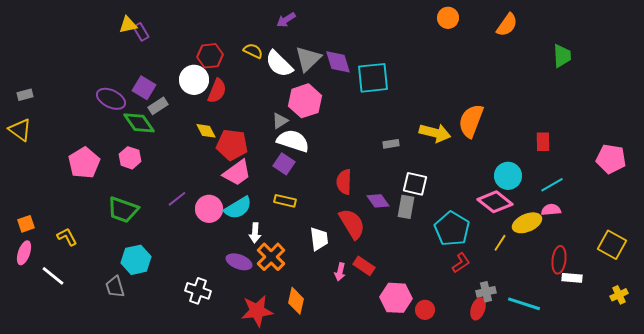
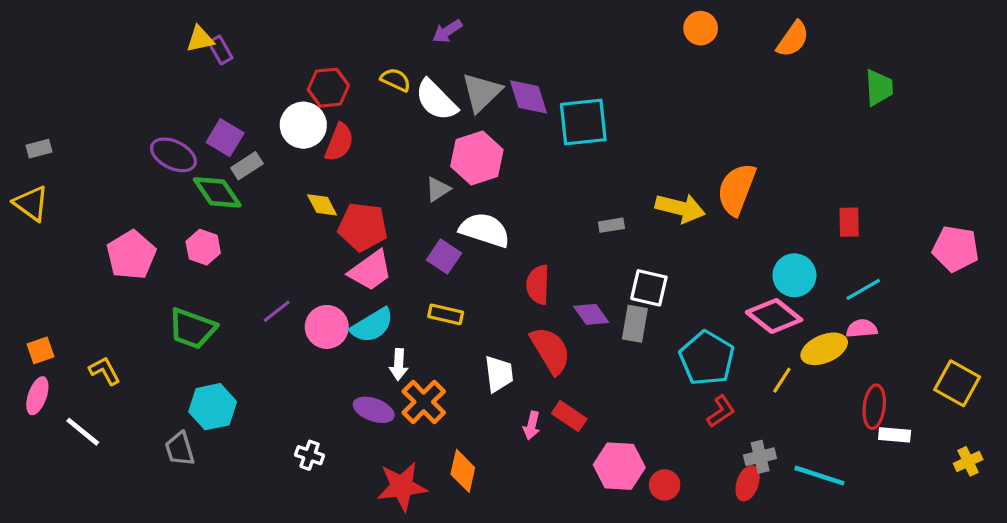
white semicircle: (293, 141) -> (485, 230), moved
white cross: (198, 291) -> (310, 455), size x0.7

